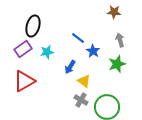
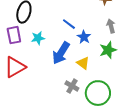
purple rectangle: (23, 49) -> (14, 35), turned -66
blue arrow: (70, 67) -> (61, 53), size x1.6
yellow triangle: (84, 81) -> (83, 63), moved

